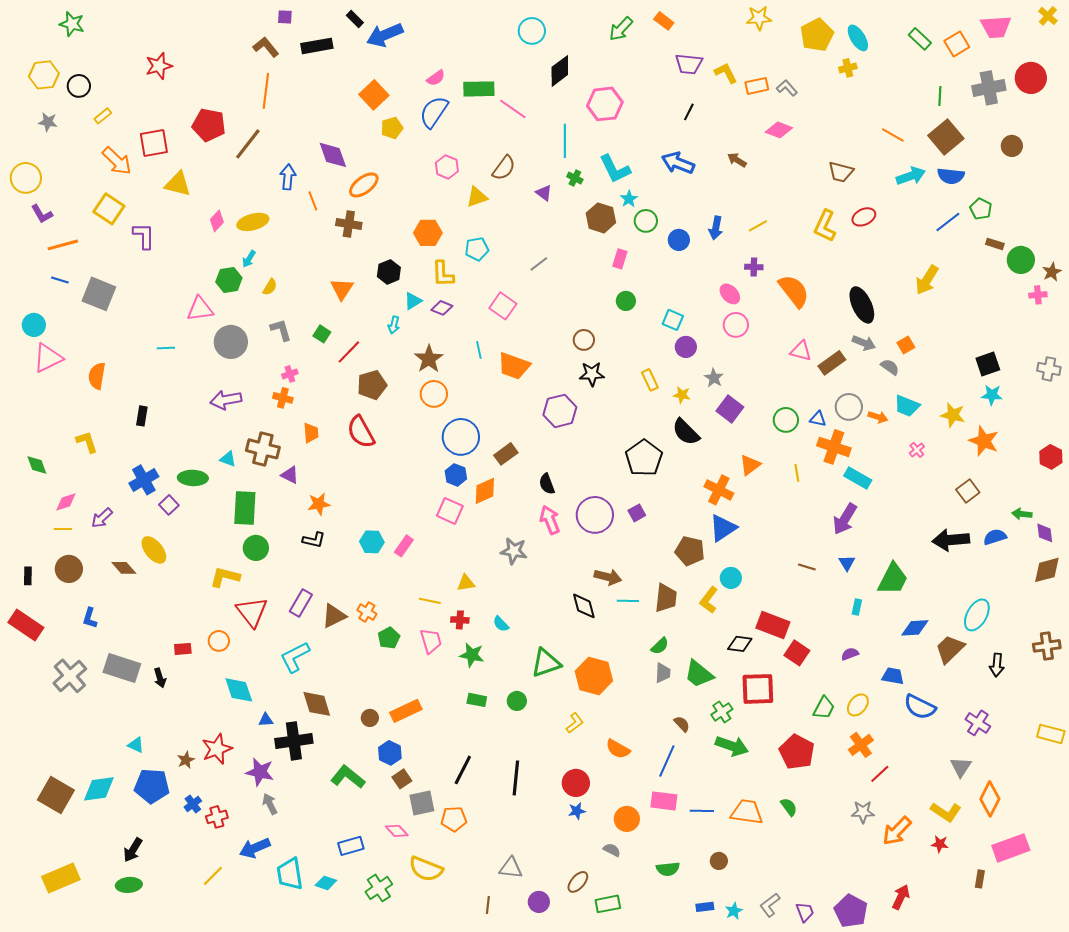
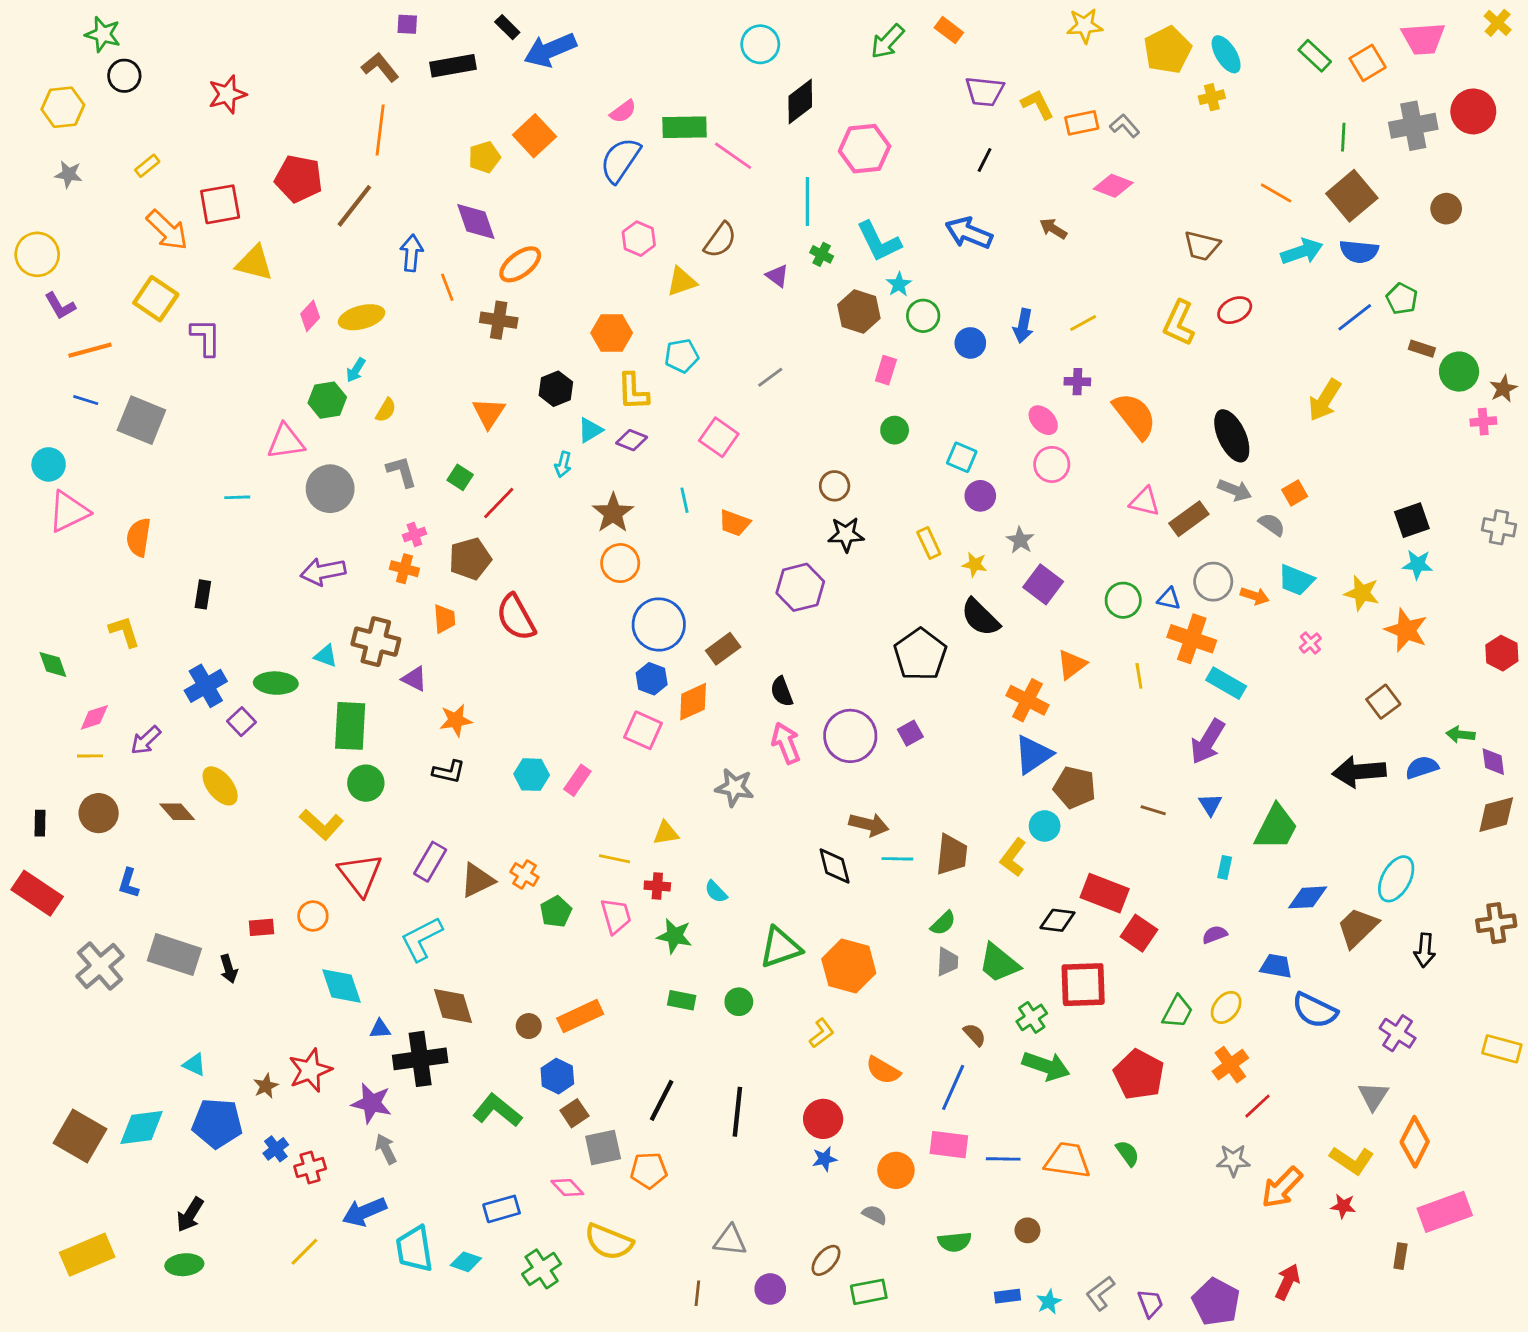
black circle: (79, 86) -> (124, 76), moved
yellow pentagon: (392, 128) -> (484, 157), moved
orange trapezoid: (514, 366) -> (735, 523), size x0.7
brown pentagon: (372, 385) -> (470, 559), moved
brown pentagon: (690, 551) -> (1075, 787), moved
yellow L-shape: (225, 577) -> (322, 825), turned -152

